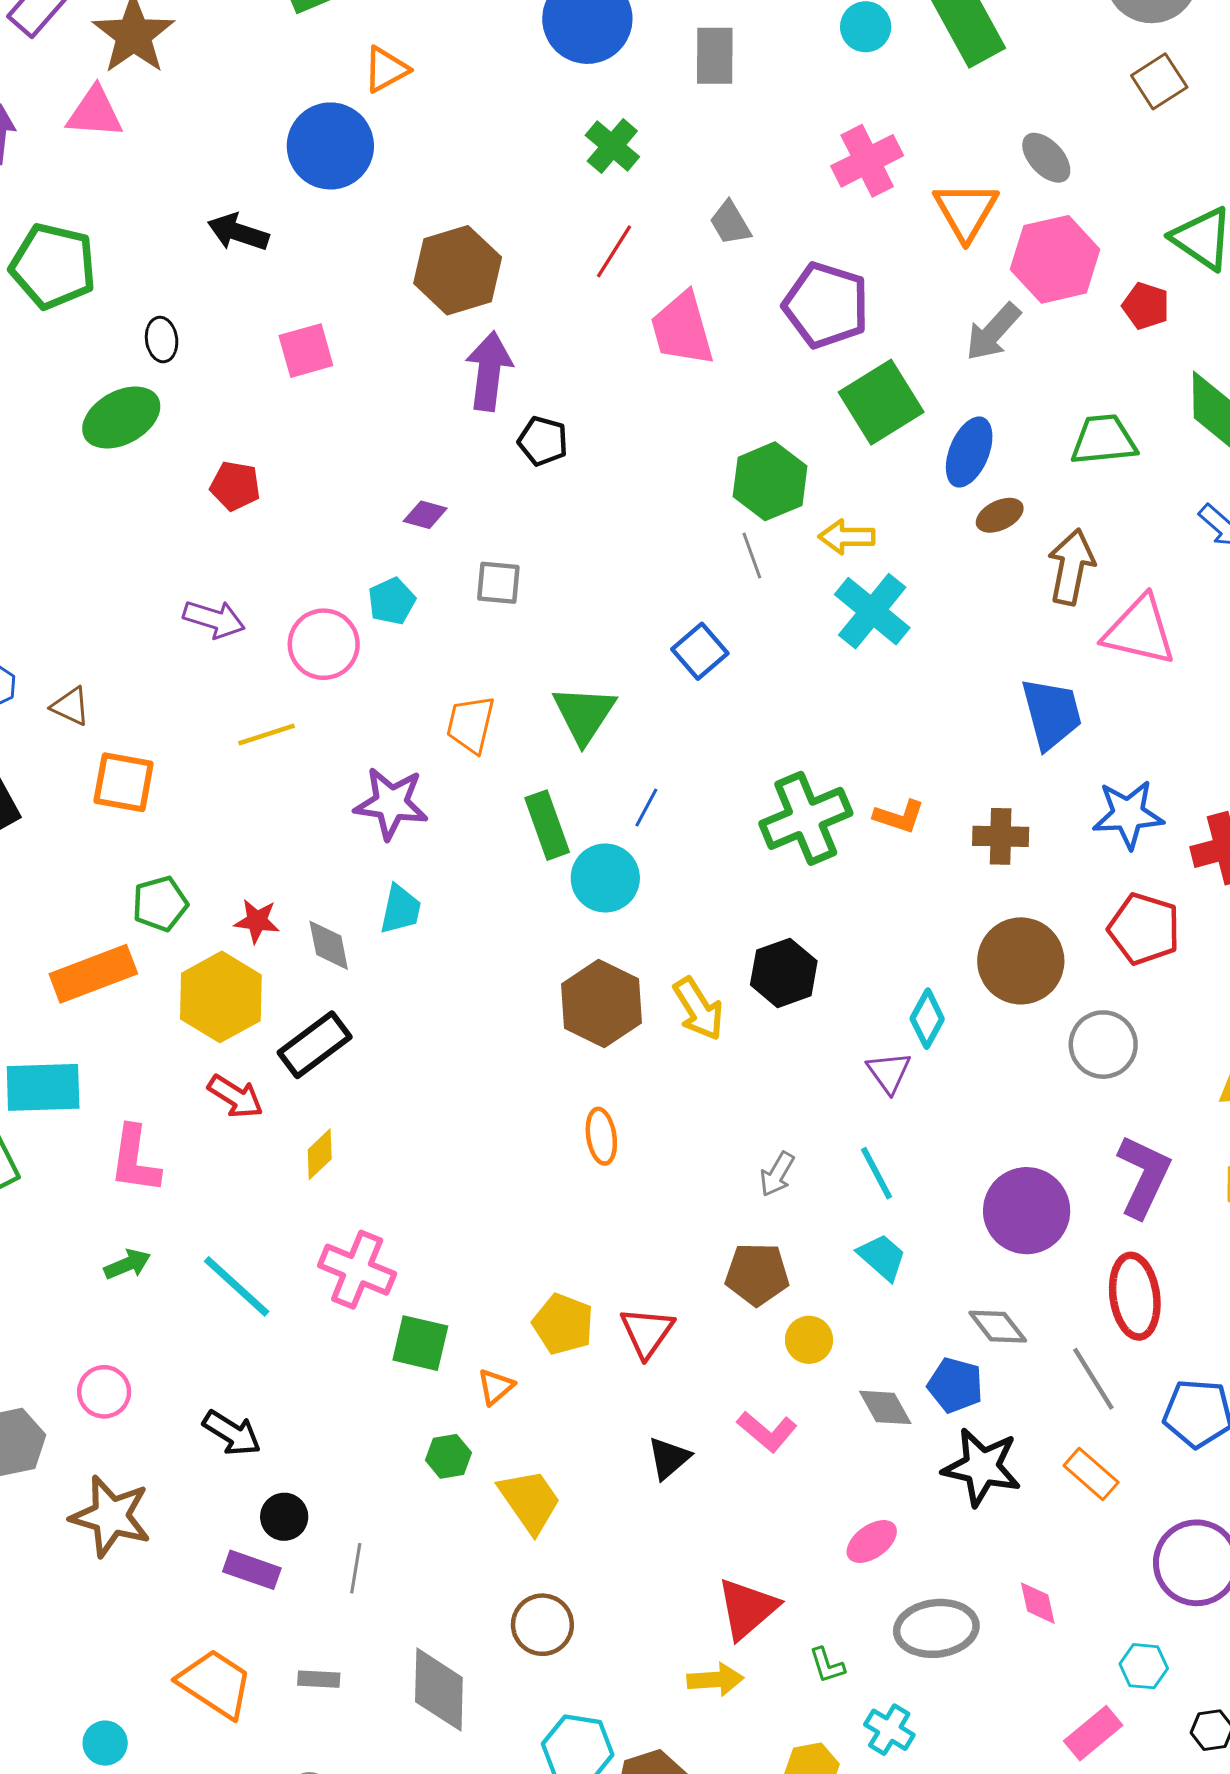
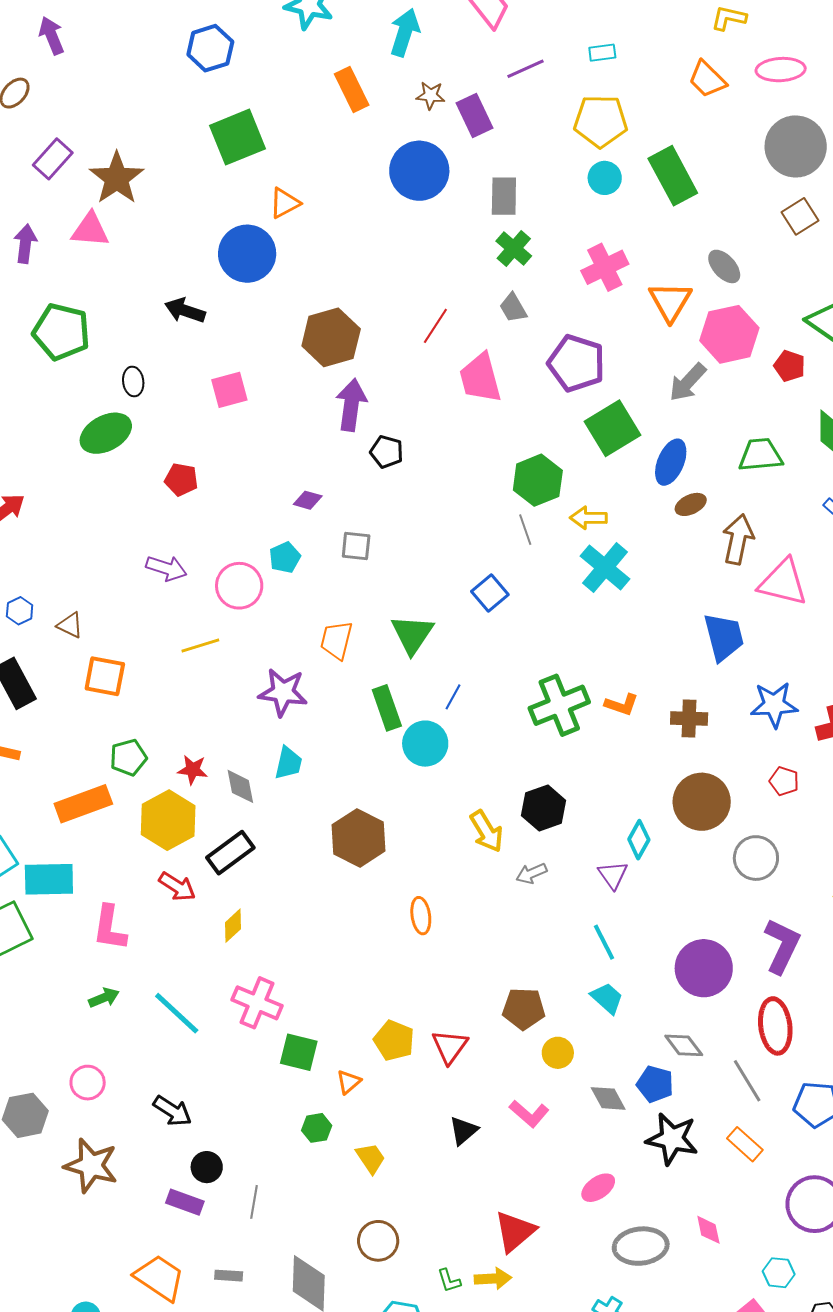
green cross: (612, 146) -> (514, 248), moved
red pentagon: (1144, 929) -> (784, 781), size x0.6
brown hexagon: (601, 1004) -> (359, 838), moved
gray arrow: (777, 1174) -> (531, 873), moved, turned 36
yellow trapezoid: (530, 1501) -> (371, 1158), size x0.7
green L-shape: (827, 1665) -> (449, 1281), moved

